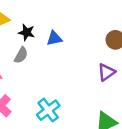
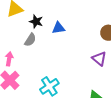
purple triangle: (107, 72) -> (99, 59), turned -49

